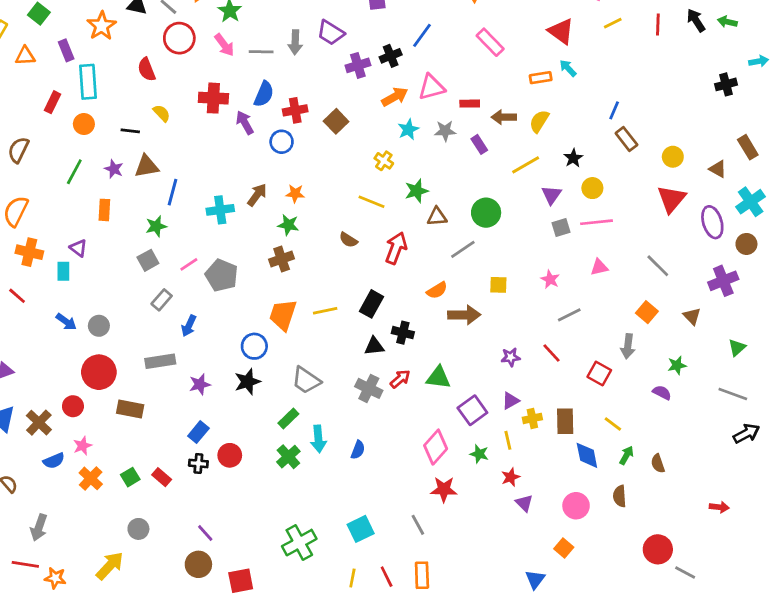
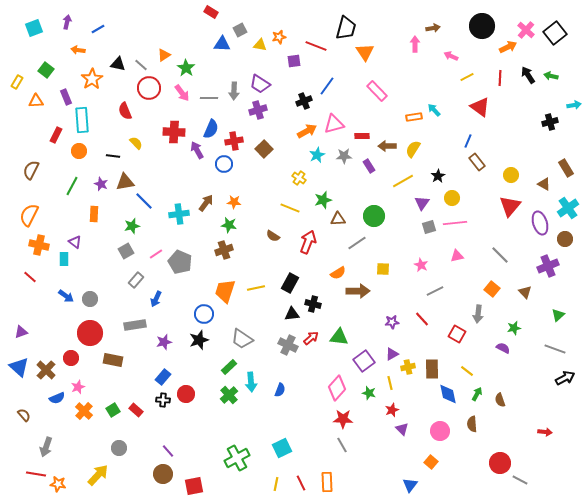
red triangle: (561, 31) -> (480, 107), moved
purple cross: (358, 65) -> (258, 110), moved
blue line: (172, 192) -> (144, 201), turned -60
gray line: (418, 525) -> (342, 445), moved

